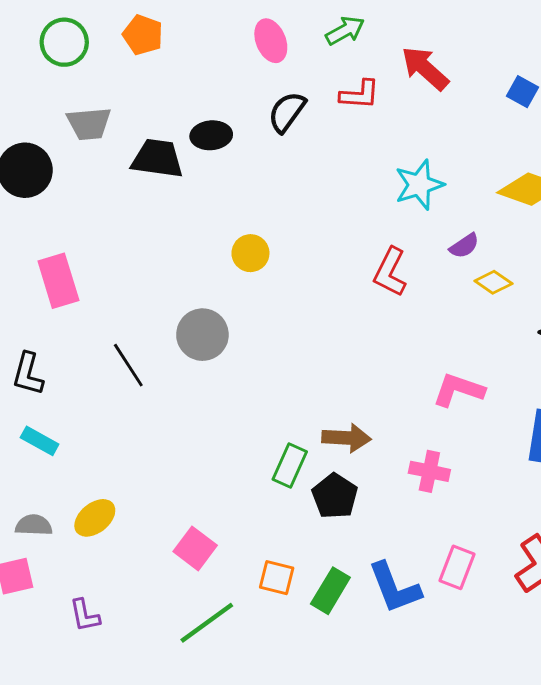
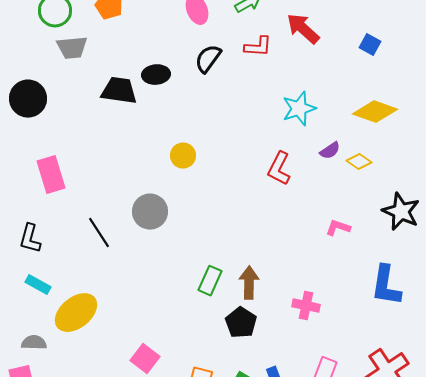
gray trapezoid: (89, 124) -> (72, 48), moved
yellow diamond: (493, 282) -> (359, 162), moved
pink L-shape: (459, 390) -> (338, 228), moved, size x0.7
brown arrow: (346, 438) -> (249, 283), turned -92
green rectangle: (290, 466) -> (210, 281), moved
yellow ellipse: (95, 518) -> (76, 313), moved, size x1.5

